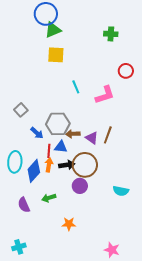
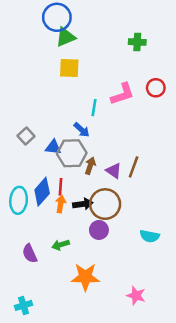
cyan line: (76, 87) -> (94, 108), turned 32
pink L-shape: (105, 95) -> (122, 94), moved
blue arrow: (37, 133) -> (82, 130), moved
brown arrow: (73, 134) -> (90, 166), turned 112
blue triangle: (61, 147) -> (53, 147), moved
blue diamond: (34, 171) -> (42, 192), moved
orange star: (69, 224) -> (85, 277), size x1.6
pink star: (112, 250) -> (136, 296), moved

